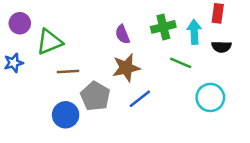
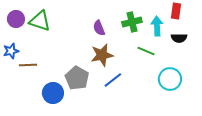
green triangle: (49, 42) -> (40, 21), moved, turned 40
brown line: (68, 72) -> (28, 65), moved

